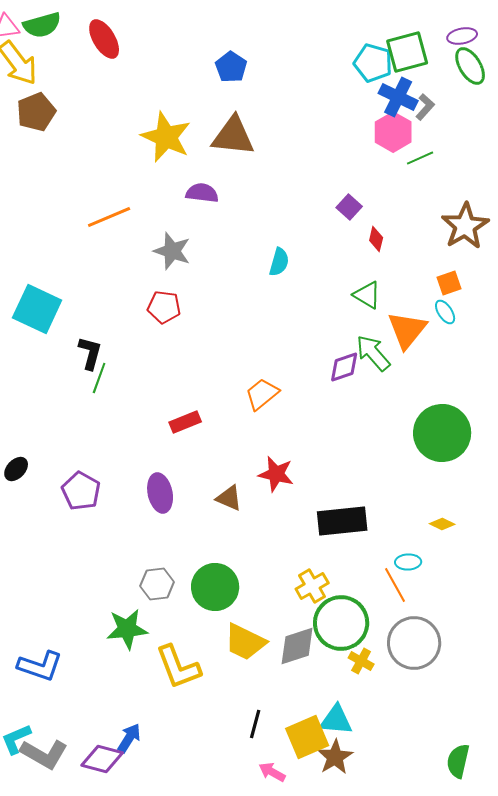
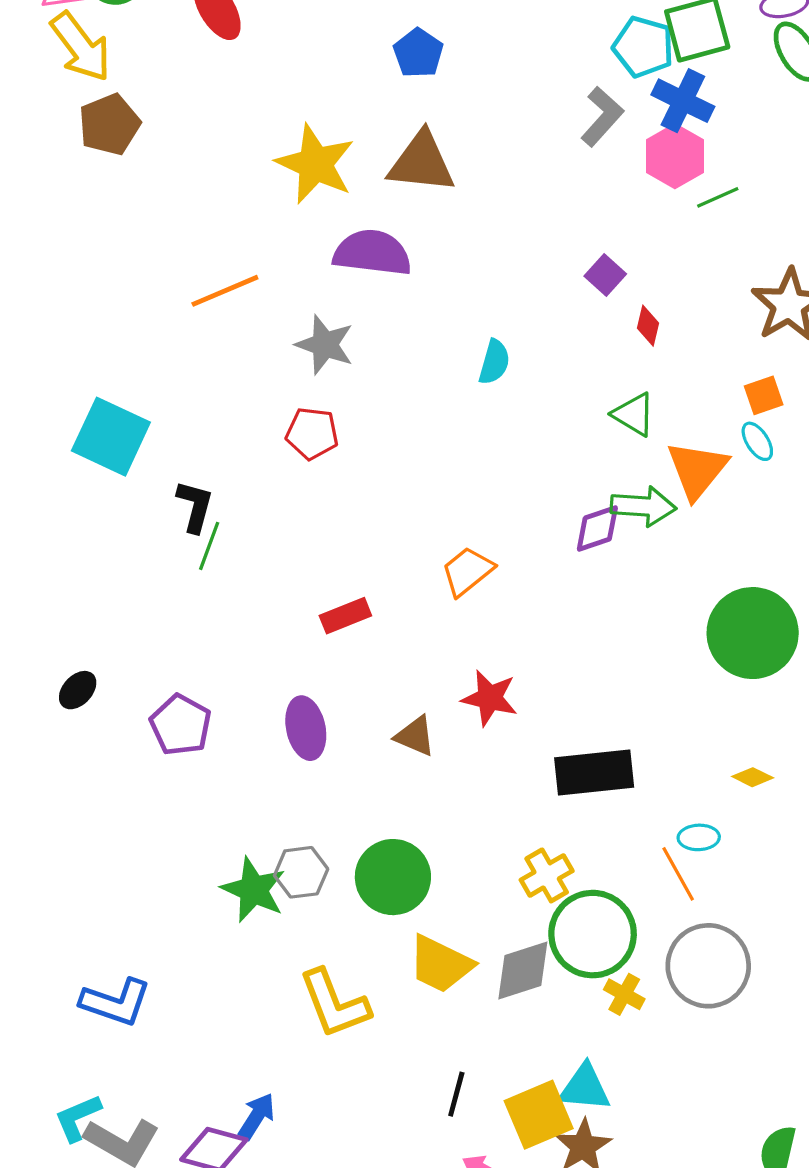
gray L-shape: (425, 107) -> (602, 117), moved, size x1.4
purple semicircle: (202, 193) -> (372, 253), size x1.5
green arrow: (373, 353) -> (643, 506), turned 135
green star: (127, 629) -> (254, 890), moved, turned 30

